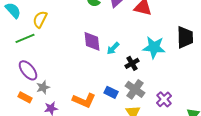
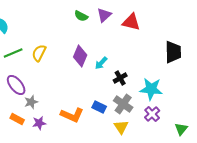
yellow semicircle: (40, 19) -> (39, 53), moved
purple diamond: (92, 41) -> (80, 56), turned 30
cyan star: (154, 47) -> (151, 89), moved
orange rectangle: (25, 97) -> (17, 119), moved

